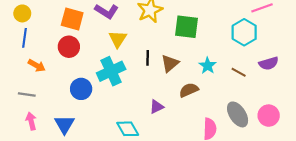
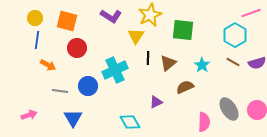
orange square: (72, 19) -> (67, 21), moved
yellow triangle: (118, 39) -> (136, 36), moved
brown line: (239, 72) -> (233, 62), moved
gray line: (27, 94) -> (60, 91), moved
pink arrow: (31, 121) -> (29, 115), moved, turned 84

